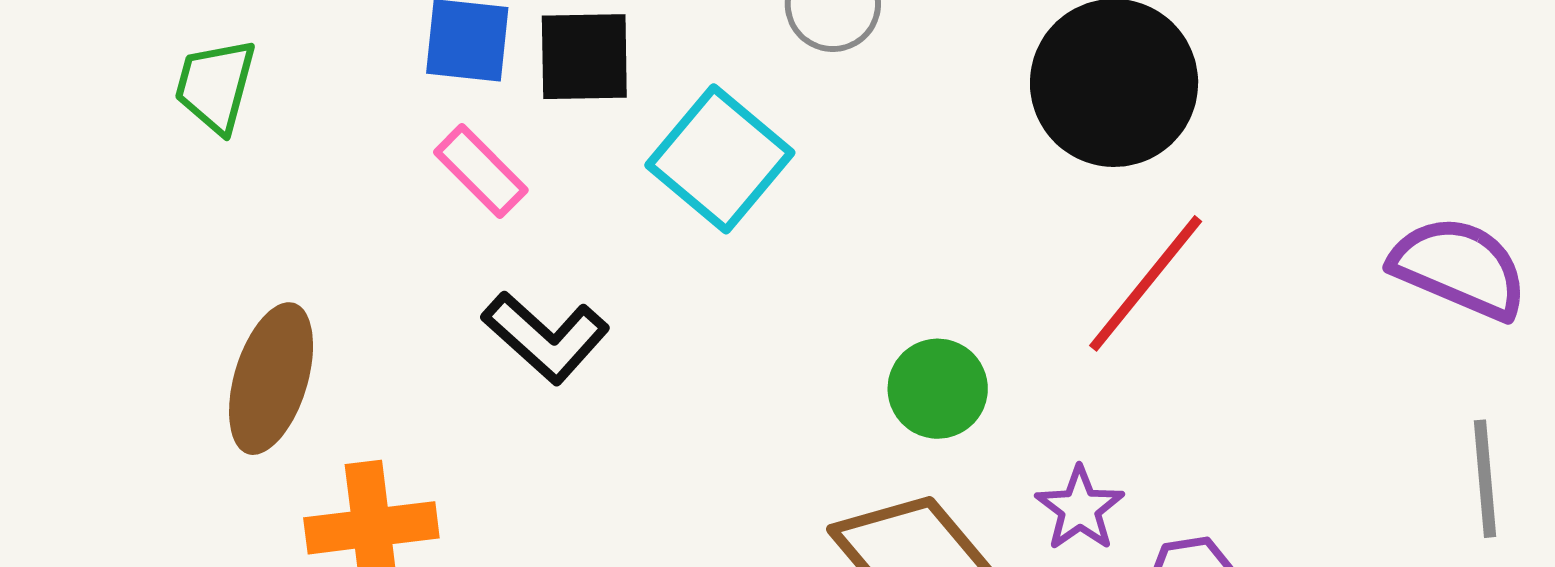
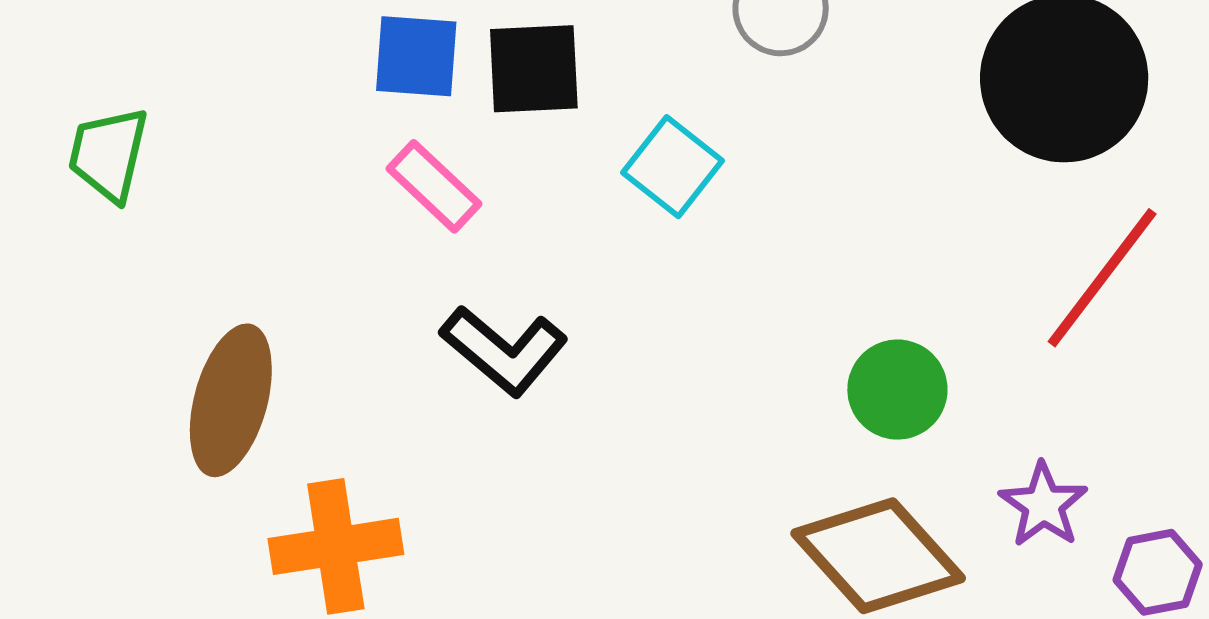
green trapezoid: (215, 86) -> (108, 154), moved
cyan square: (720, 159) -> (673, 167), size x0.7

